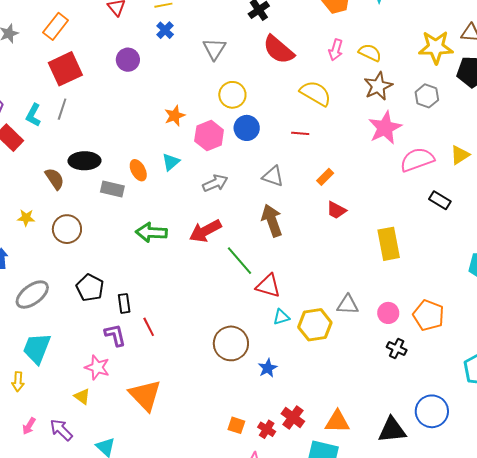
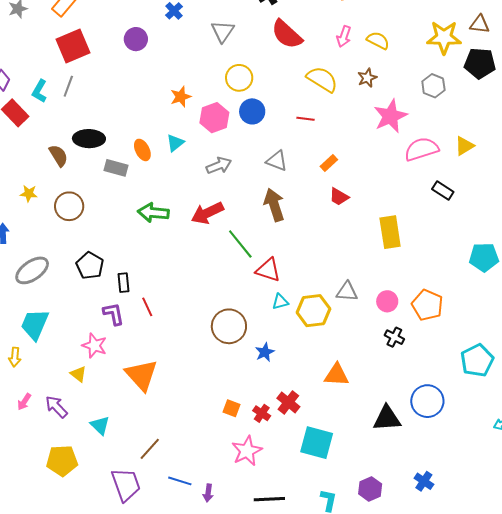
brown star: (378, 86) -> (367, 78), moved, size x0.7
orange triangle: (337, 422) -> (337, 375), moved

